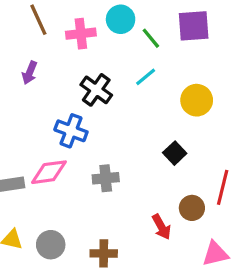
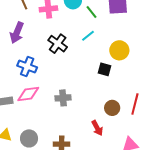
purple arrow: (30, 73) -> (17, 33), size x1.5
blue cross: (71, 131) -> (27, 67), moved
black square: (175, 153) -> (104, 69), moved, turned -32
brown circle: (192, 208) -> (112, 108), moved

